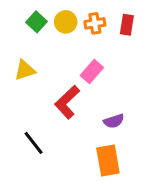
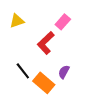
purple semicircle: (114, 121) -> (64, 72), moved, turned 136
orange rectangle: (108, 160) -> (44, 83), moved, turned -40

